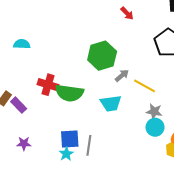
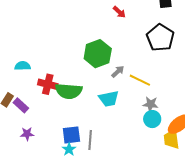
cyan semicircle: (22, 44) -> (23, 66), moved
purple star: (24, 144) -> (27, 134), moved

